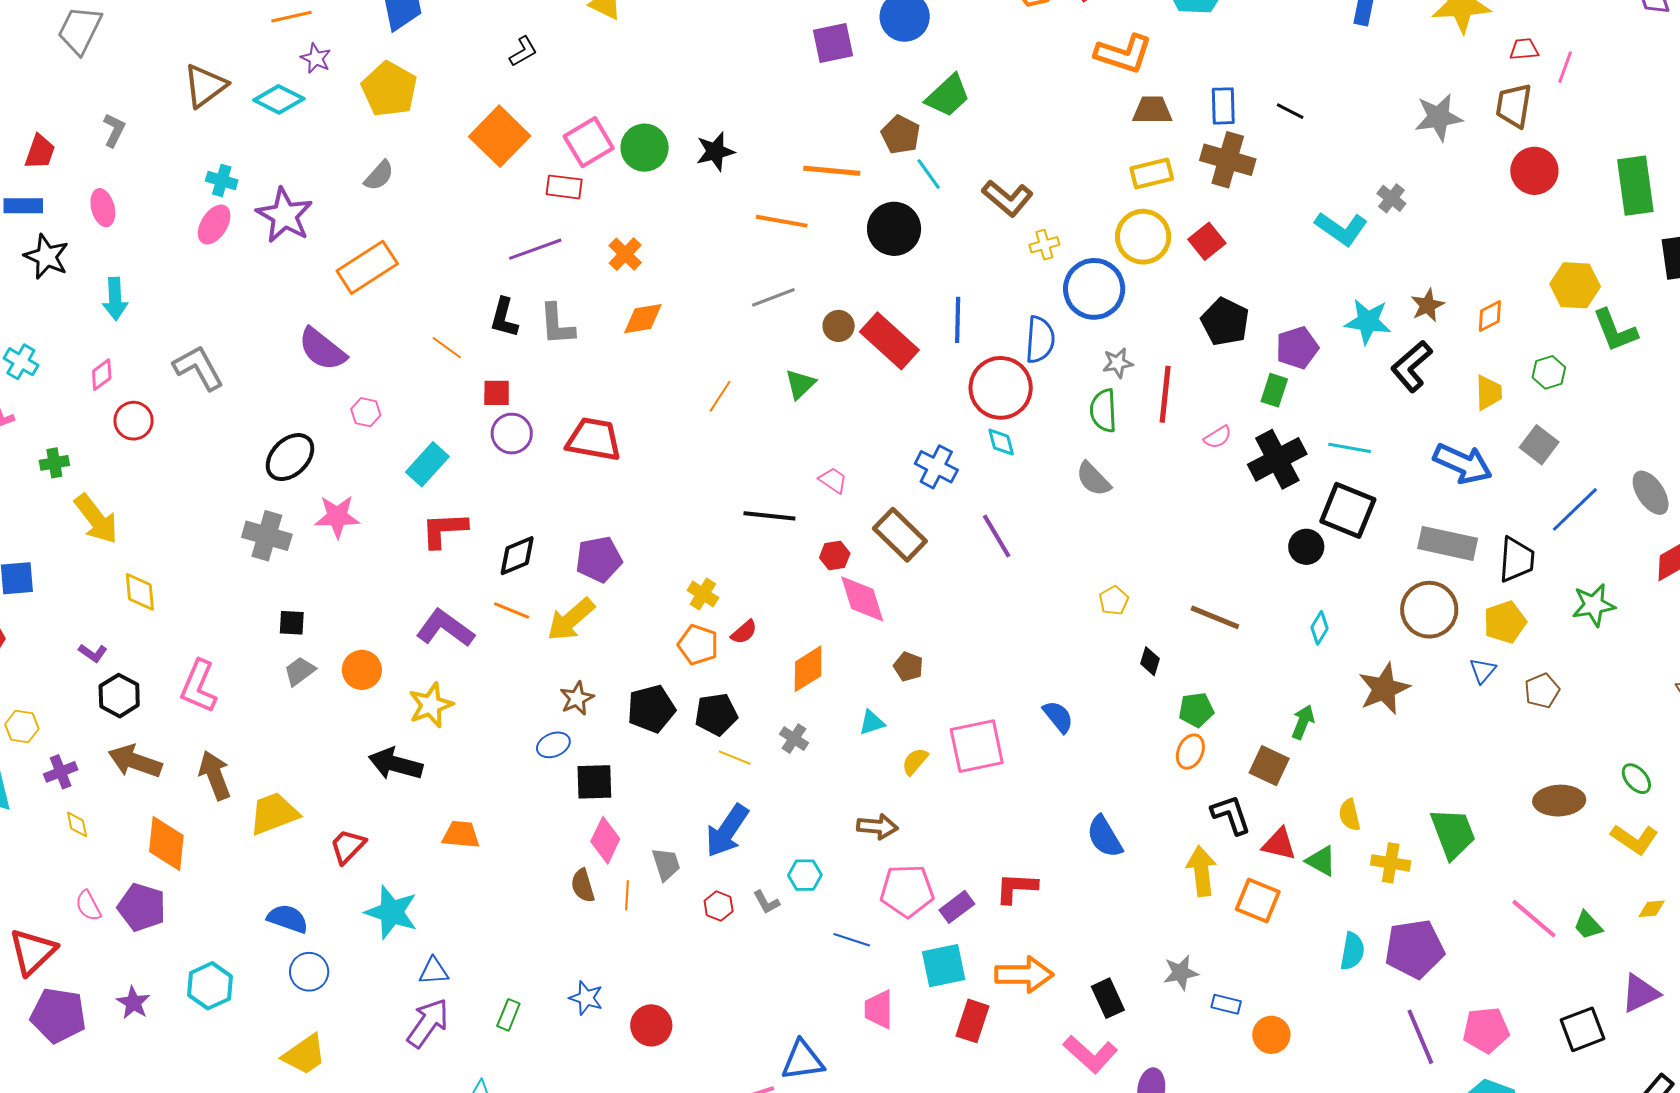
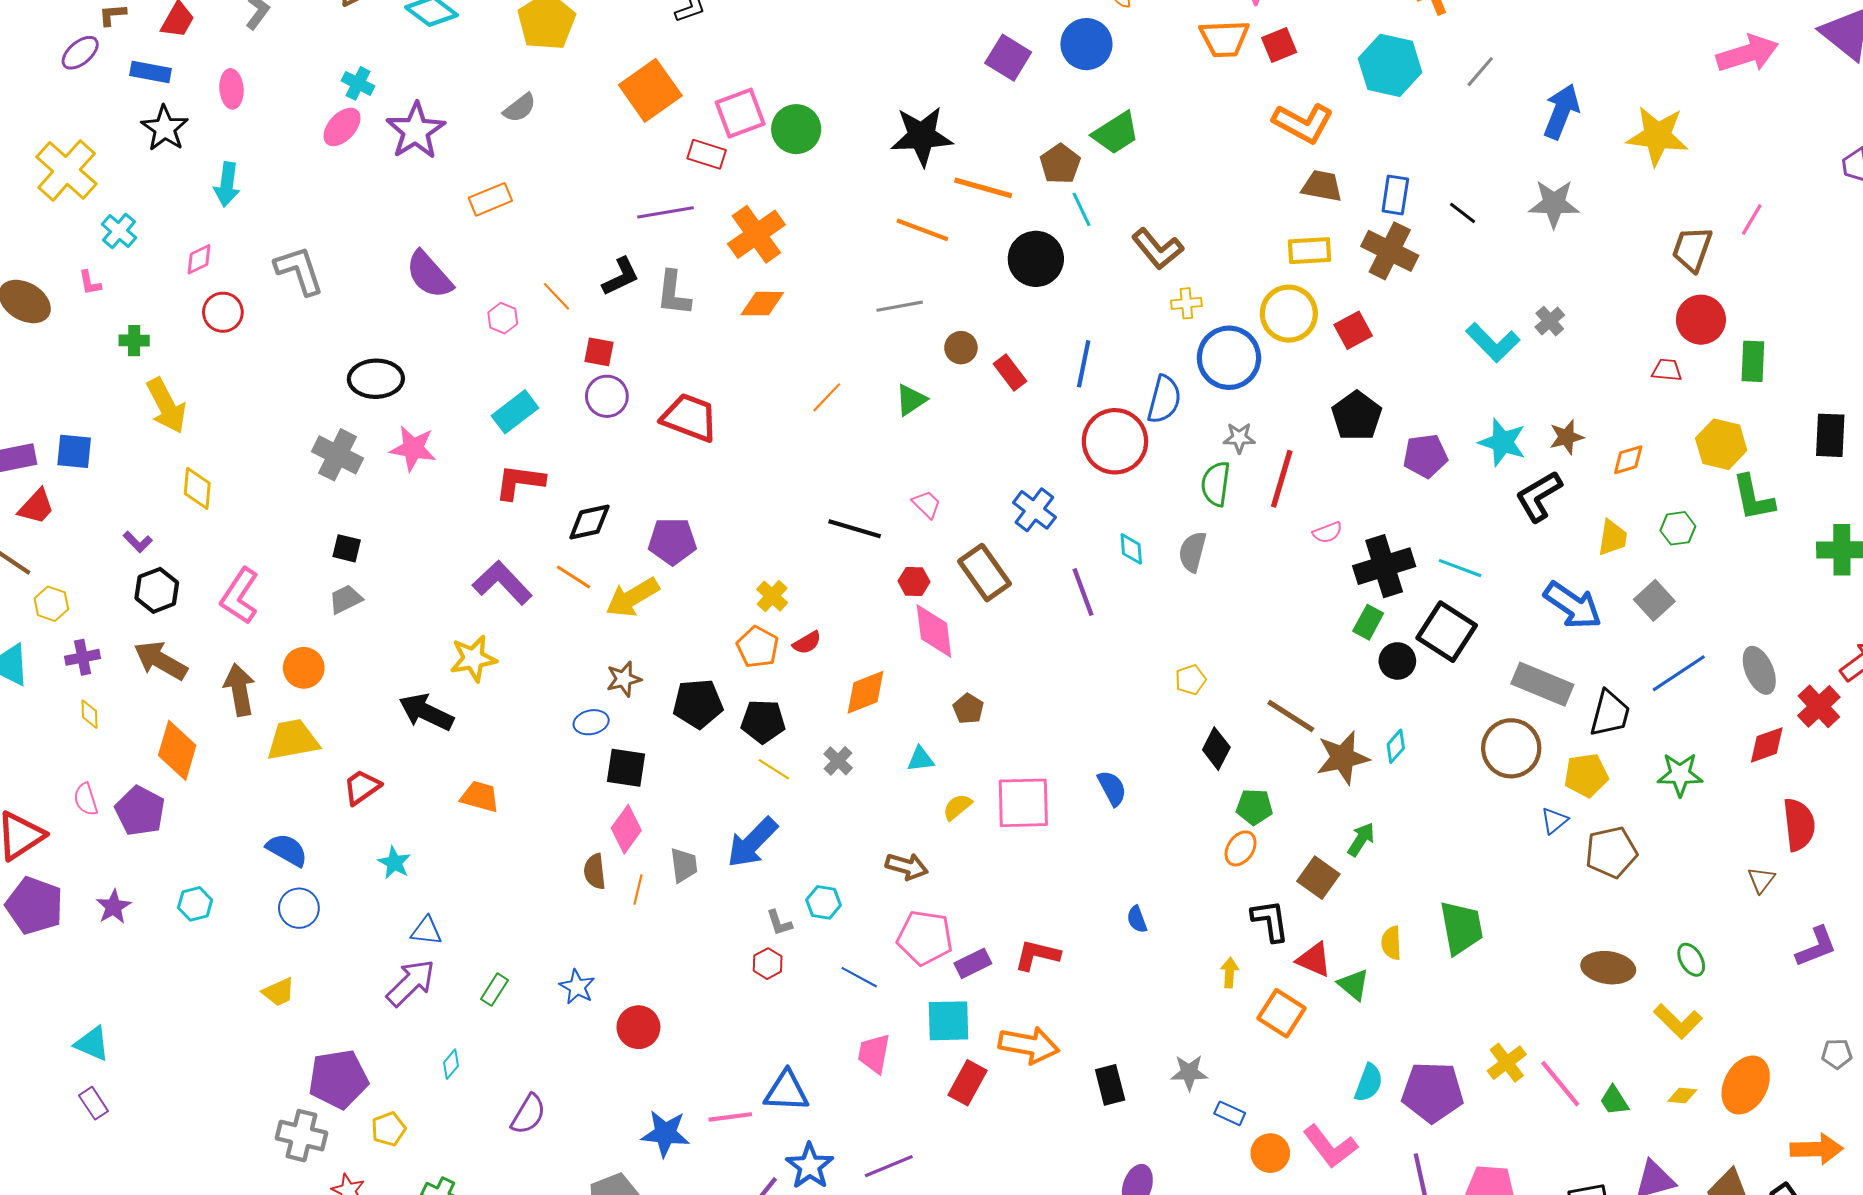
purple square: (833, 43) -> (1008, 58), turned 33
red trapezoid: (1524, 49) -> (1667, 370), moved
gray star: (1439, 117) -> (1554, 204), moved
black star: (715, 151) -> (922, 136), moved, size x1.5
green rectangle: (1635, 186) -> (1753, 361), moved, size x0.7
orange cross: (625, 254) -> (756, 234), size x1.6
orange rectangle: (367, 267) -> (490, 199), size x0.7
black L-shape: (504, 318) -> (621, 277), turned -141
red rectangle: (889, 341) -> (1010, 372), size x0.6
green rectangle: (1274, 390) -> (1368, 622), moved
pink hexagon: (366, 412) -> (503, 318), moved
cyan diamond: (1001, 442) -> (1131, 549), moved
black ellipse: (290, 457) -> (376, 379), turned 33
gray semicircle: (1093, 479) -> (1193, 552), turned 48
black diamond: (1150, 661) -> (1216, 749), size x1.4
orange circle: (362, 670) -> (304, 668), moved
brown star: (1384, 689) -> (1343, 758), moved
brown pentagon: (1542, 691) -> (1611, 852), size x1.4
green trapezoid: (1453, 833) -> (1461, 928), moved
blue semicircle: (1105, 837) -> (1137, 919), size x0.6
yellow cross: (1391, 863) -> (1507, 1063), moved, turned 33
yellow arrow: (1201, 871) -> (1230, 973), size x0.6
red hexagon: (719, 906) -> (768, 964), moved
cyan star: (391, 912) -> (394, 863), size x0.6
cyan hexagon: (210, 986) -> (195, 904), size x0.7
pink L-shape: (1090, 1054) -> (1330, 1146), moved
yellow trapezoid: (304, 1055) -> (279, 992), size x0.7

